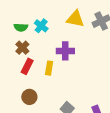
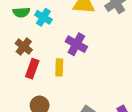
green semicircle: (21, 27) -> (21, 12), moved
purple cross: (65, 51) -> (76, 44), turned 36

